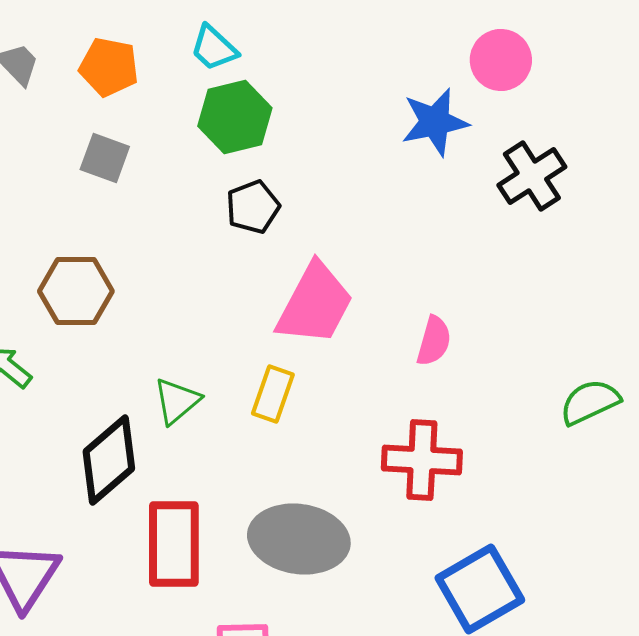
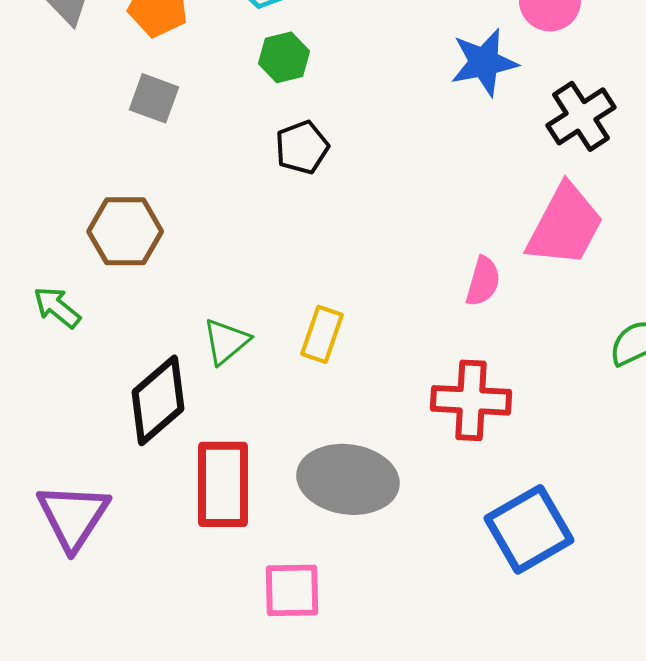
green hexagon: (235, 117) -> (284, 57), size x0.7
pink trapezoid: (315, 304) -> (565, 225), moved

